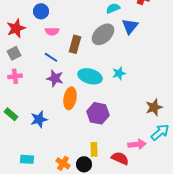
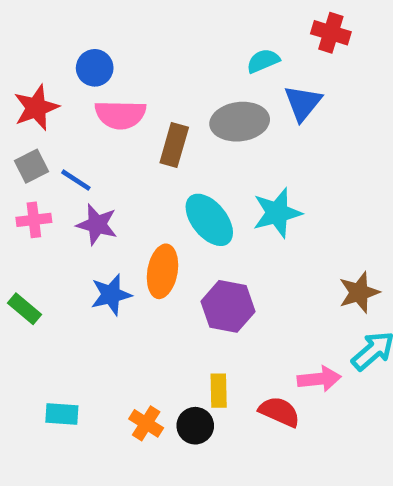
pink semicircle: (52, 31) -> (120, 115), size x1.5
gray ellipse: (103, 34) -> (240, 122), turned 35
blue line: (51, 57) -> (76, 180), moved
cyan star: (119, 73) -> (277, 213), size x1.5
cyan ellipse: (90, 76) -> (209, 220), turned 35
purple star: (55, 78) -> (97, 225), moved
blue star: (39, 119) -> (111, 295), moved

